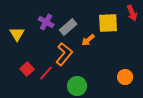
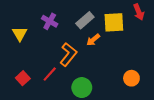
gray rectangle: (68, 27) -> (85, 20), moved
red square: (27, 69) -> (23, 78), moved

